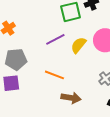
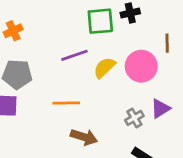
orange line: (54, 75) -> (66, 103), turned -30

